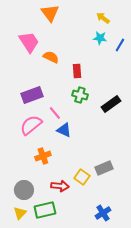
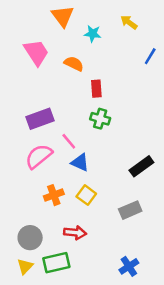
cyan star: (100, 38) -> (93, 34), moved
orange semicircle: (51, 57) -> (74, 64), moved
black rectangle: (111, 104) -> (141, 166), moved
yellow square: (82, 177) -> (86, 195), moved

